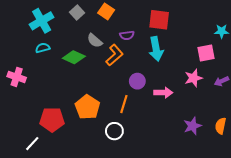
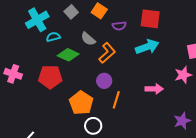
purple semicircle: (127, 35) -> (119, 26), moved
cyan semicircle: (43, 48) -> (53, 37), moved
cyan arrow: (156, 49) -> (147, 47), turned -100
purple circle: (137, 81) -> (104, 81), moved
red pentagon: (52, 120) -> (50, 77), moved
white circle: (114, 131) -> (93, 126), moved

